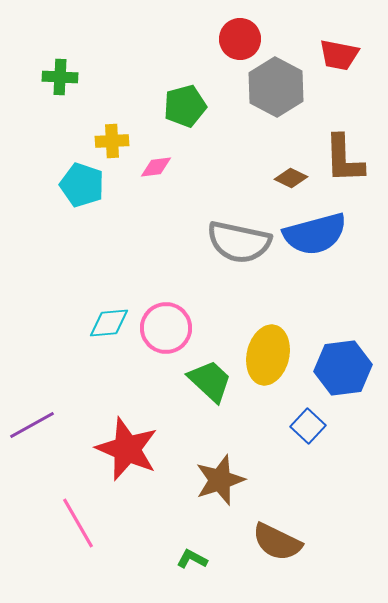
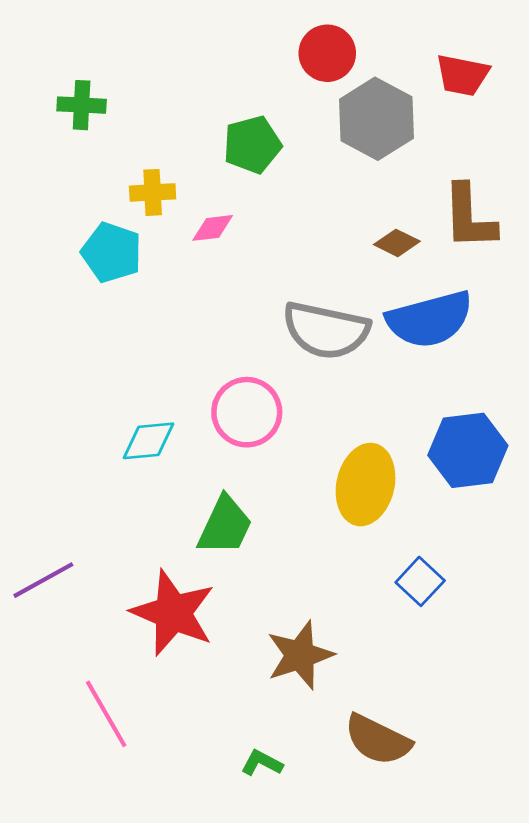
pink circle: (166, 328) -> (247, 412), moved
blue hexagon: (343, 368) -> (468, 450), moved
green trapezoid: (210, 381) -> (225, 525), moved, turned 72

